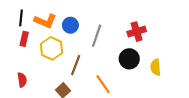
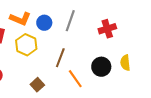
gray line: (97, 36) -> (70, 21), moved
black circle: (129, 59) -> (101, 67), moved
brown line: (76, 65) -> (60, 58), moved

